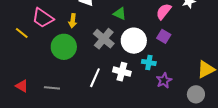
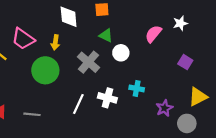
purple square: (164, 36) -> (185, 62), moved
white circle: (134, 41) -> (121, 53), moved, size x0.6
purple star: (164, 80) -> (164, 108), moved

